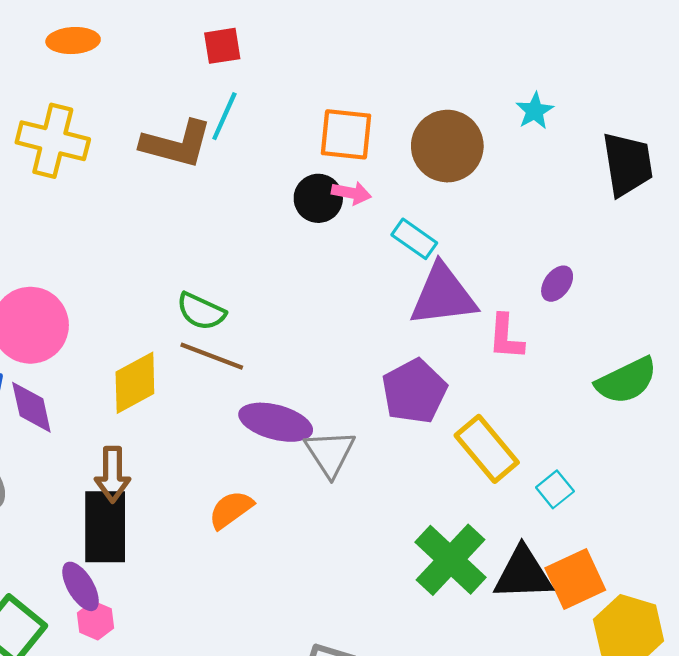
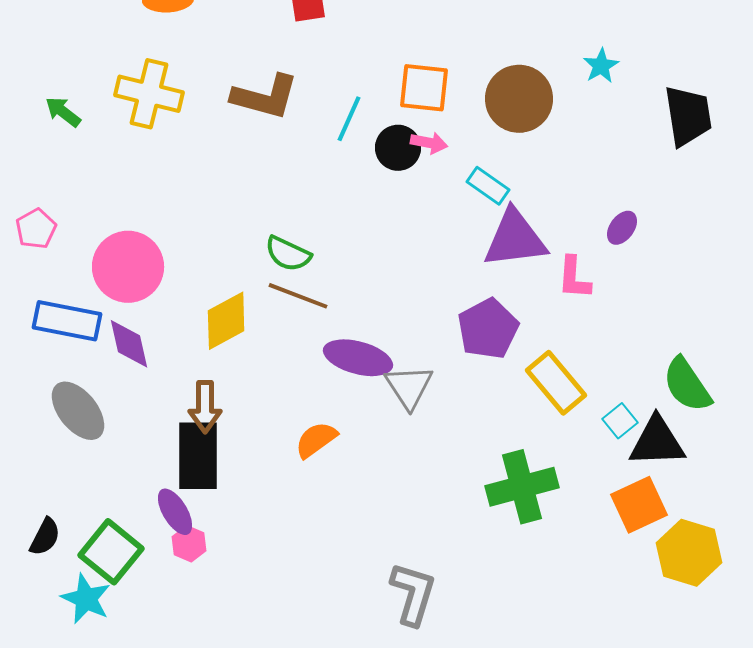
cyan line: (224, 116) -> (349, 119), moved
green semicircle: (626, 381) -> (687, 385), moved, turned 82
green cross: (450, 560) -> (522, 487), turned 32
black triangle: (523, 574) -> (657, 442), moved

